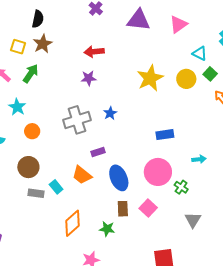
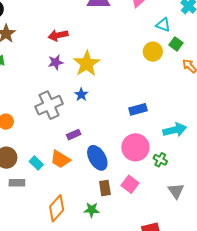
yellow star: (150, 78) -> (87, 64), moved
cyan arrow: (199, 159) -> (175, 130), size x1.6
cyan rectangle: (56, 187) -> (36, 163), moved

